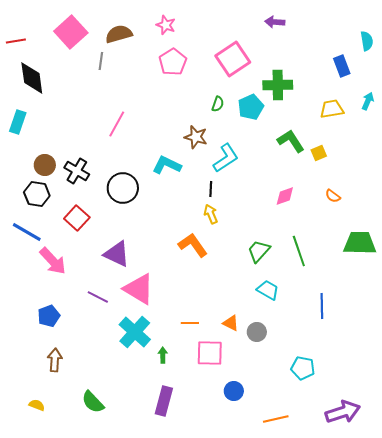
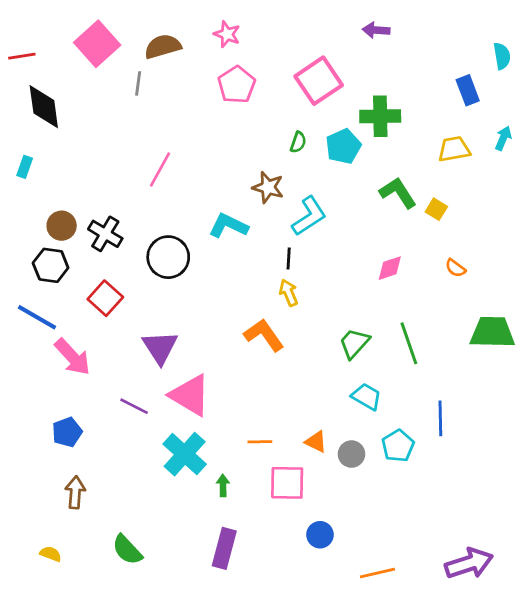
cyan rectangle: (18, 122) -> (25, 167), size x0.7
yellow square: (319, 153) -> (436, 209), turned -35
purple triangle: (117, 254) -> (160, 347), turned 32
cyan pentagon: (303, 368) -> (398, 446), moved, turned 30

